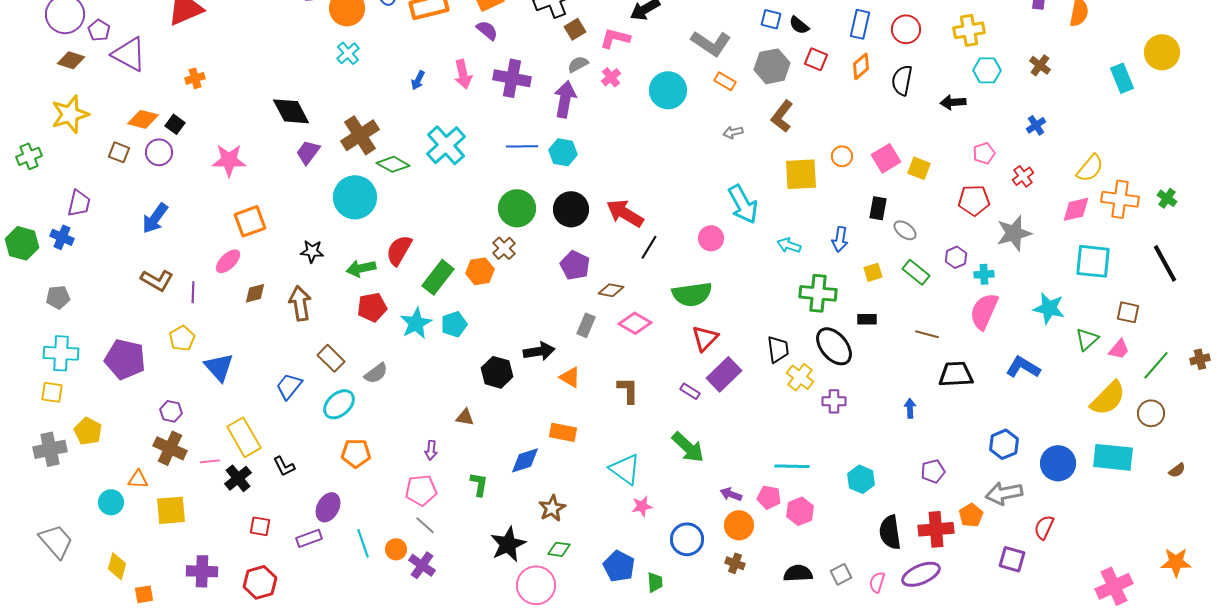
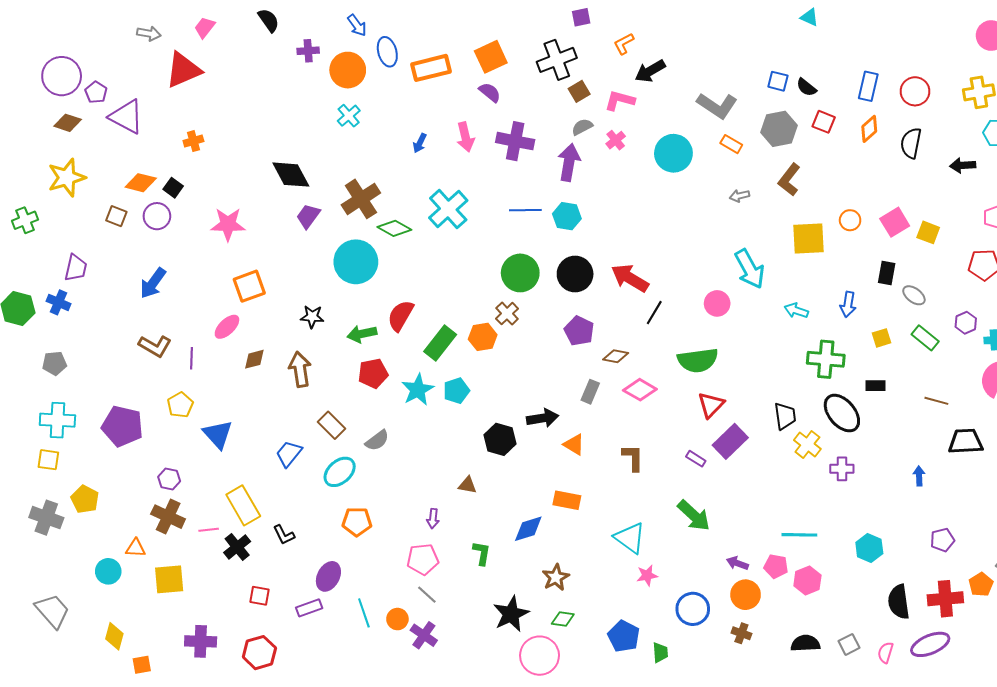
gray cross: (50, 449) -> (46, 518), turned 32

